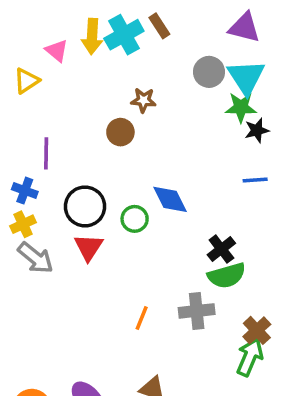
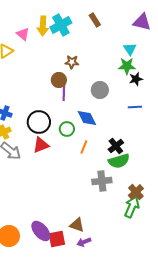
brown rectangle: (159, 26) -> (95, 20), moved
purple triangle: (244, 28) -> (142, 22), moved
gray circle: (209, 72) -> (100, 90), moved
cyan triangle: (246, 77) -> (130, 49), size x0.6
purple line: (46, 153) -> (64, 92), moved
red triangle: (89, 247) -> (41, 145), turned 36
orange line: (142, 318) -> (84, 147), moved

